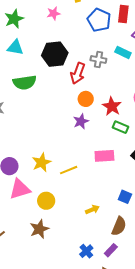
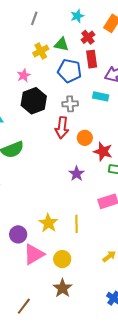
black hexagon: (55, 54) -> (34, 101), moved
gray cross: (98, 59) -> (70, 104), moved
orange circle: (86, 99) -> (85, 138), moved
yellow line: (69, 170) -> (77, 224), turned -54

